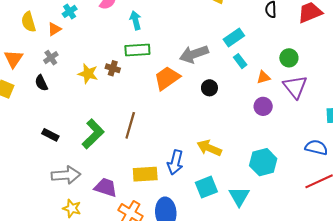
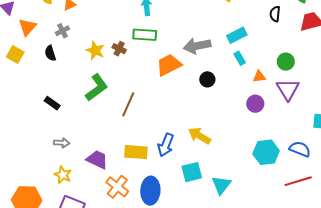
green L-shape: (93, 134) -> (97, 87), moved
cyan hexagon: (263, 162) -> (266, 152), moved
gray arrow: (66, 175) -> (62, 143), size x0.6

